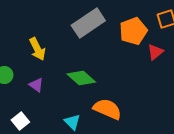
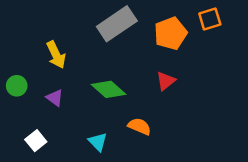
red triangle: (155, 52) -> (166, 81), moved
orange semicircle: (107, 109) -> (139, 126), size x0.7

